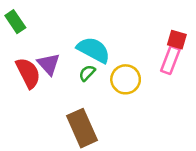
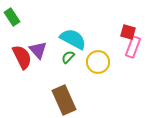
red square: (177, 40) -> (128, 32), moved

